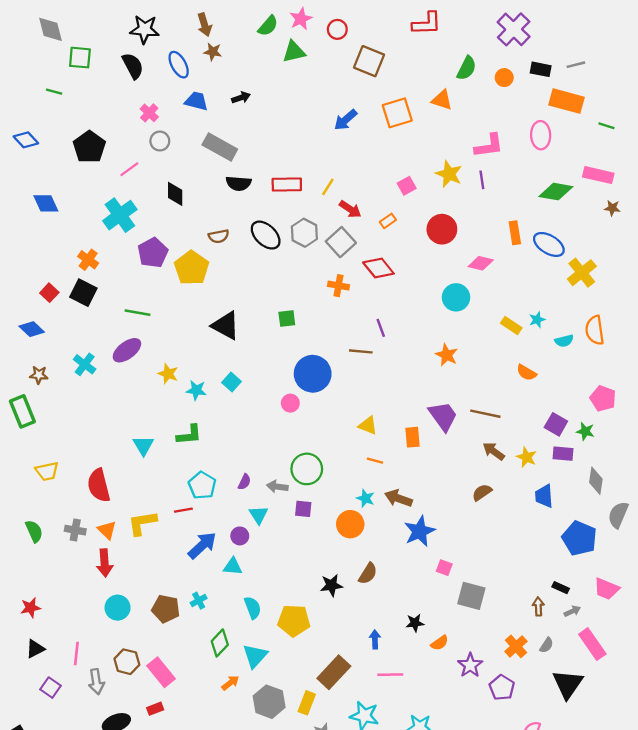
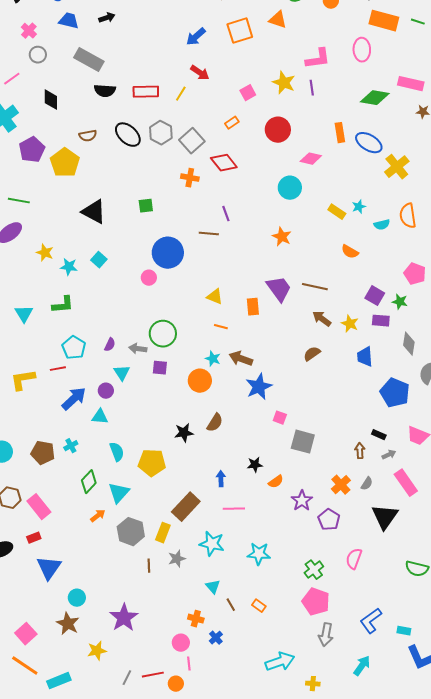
green line: (606, 126) -> (418, 22), moved
red arrow: (350, 209) -> (200, 73), moved

